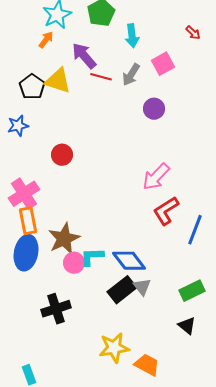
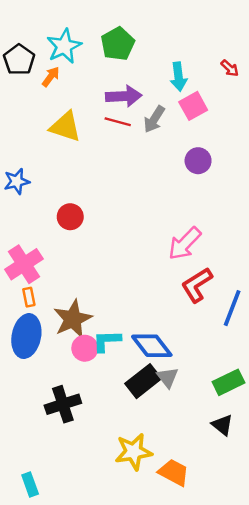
cyan arrow: (132, 36) -> (179, 77), moved
purple arrow: (84, 56) -> (124, 96), moved, turned 128
black pentagon: (32, 87) -> (19, 60), moved
purple circle: (154, 109) -> (198, 161), moved
orange rectangle: (28, 221) -> (29, 297), size x0.6

